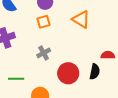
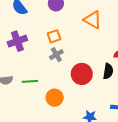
orange square: (44, 22) -> (54, 36), moved

